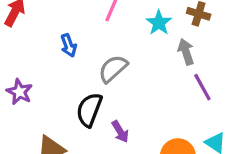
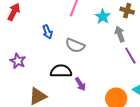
gray semicircle: (113, 69) -> (75, 45), turned -114
black semicircle: (89, 110) -> (61, 71), turned 70

